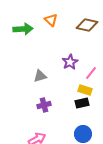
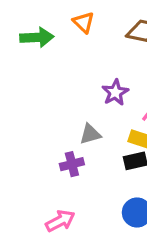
gray triangle: (40, 76) -> (90, 134), moved

